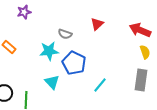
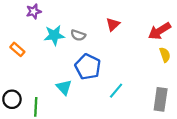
red arrow: (140, 30) -> (159, 31), turned -55
cyan star: (49, 51) -> (54, 35), moved
gray rectangle: (141, 80) -> (161, 99), moved

